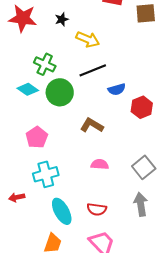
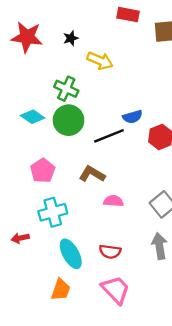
green cross: (45, 64) -> (66, 89), moved
black line: (93, 70) -> (109, 136), moved
brown L-shape: (92, 125) -> (92, 174), moved

